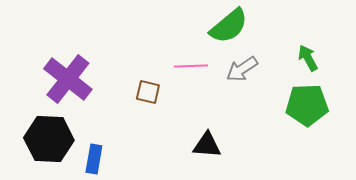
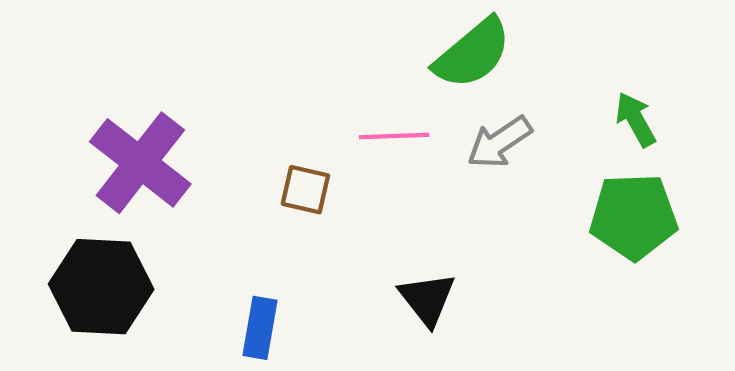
black triangle: (207, 145) -> (427, 299), turned 48
blue rectangle: (94, 159) -> (260, 328), moved

